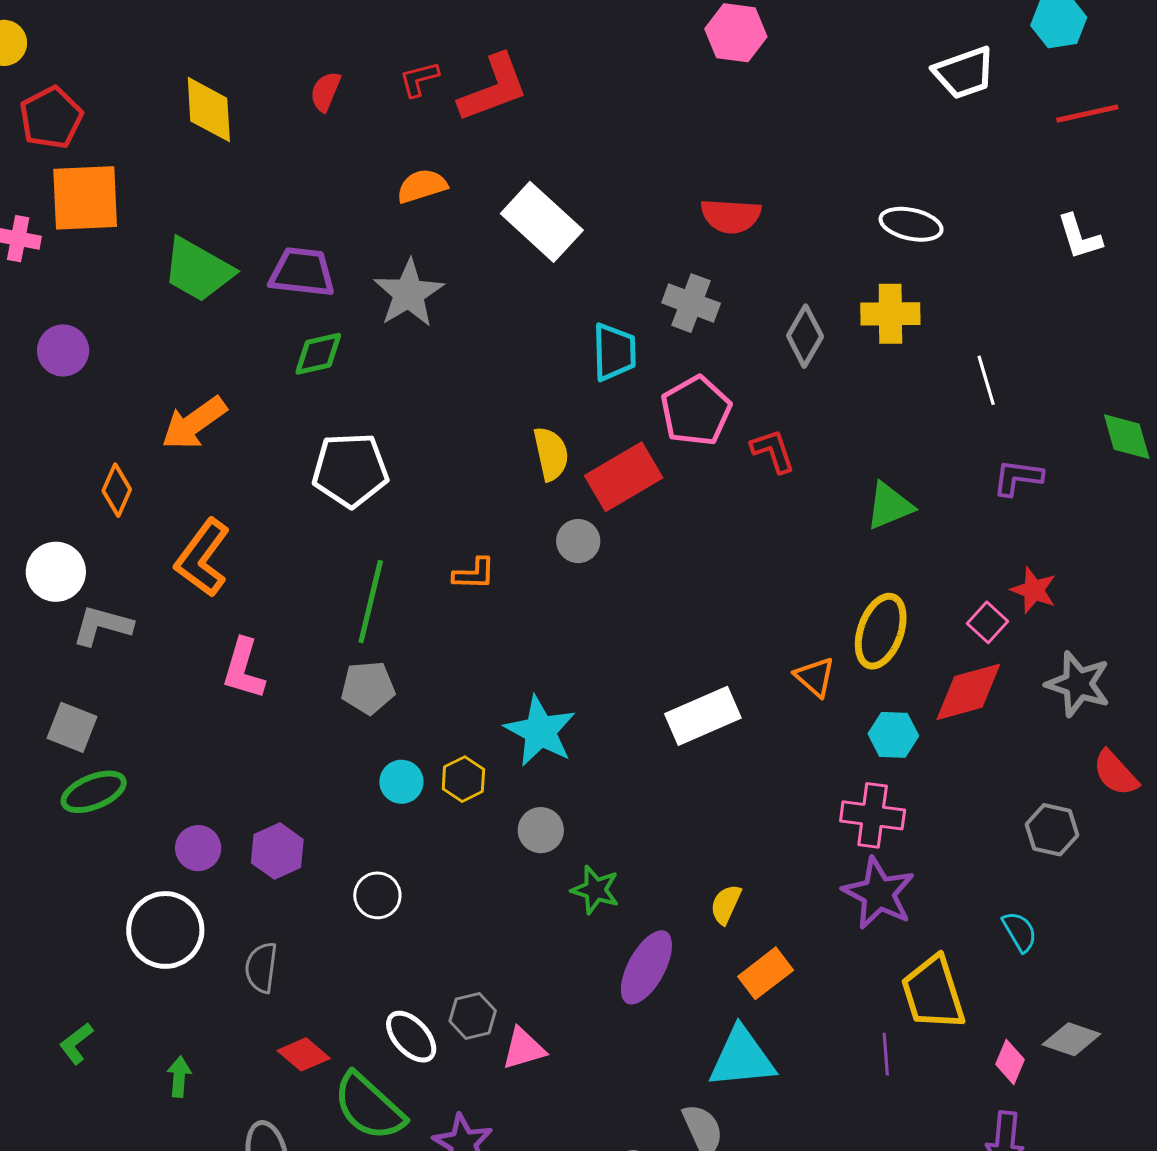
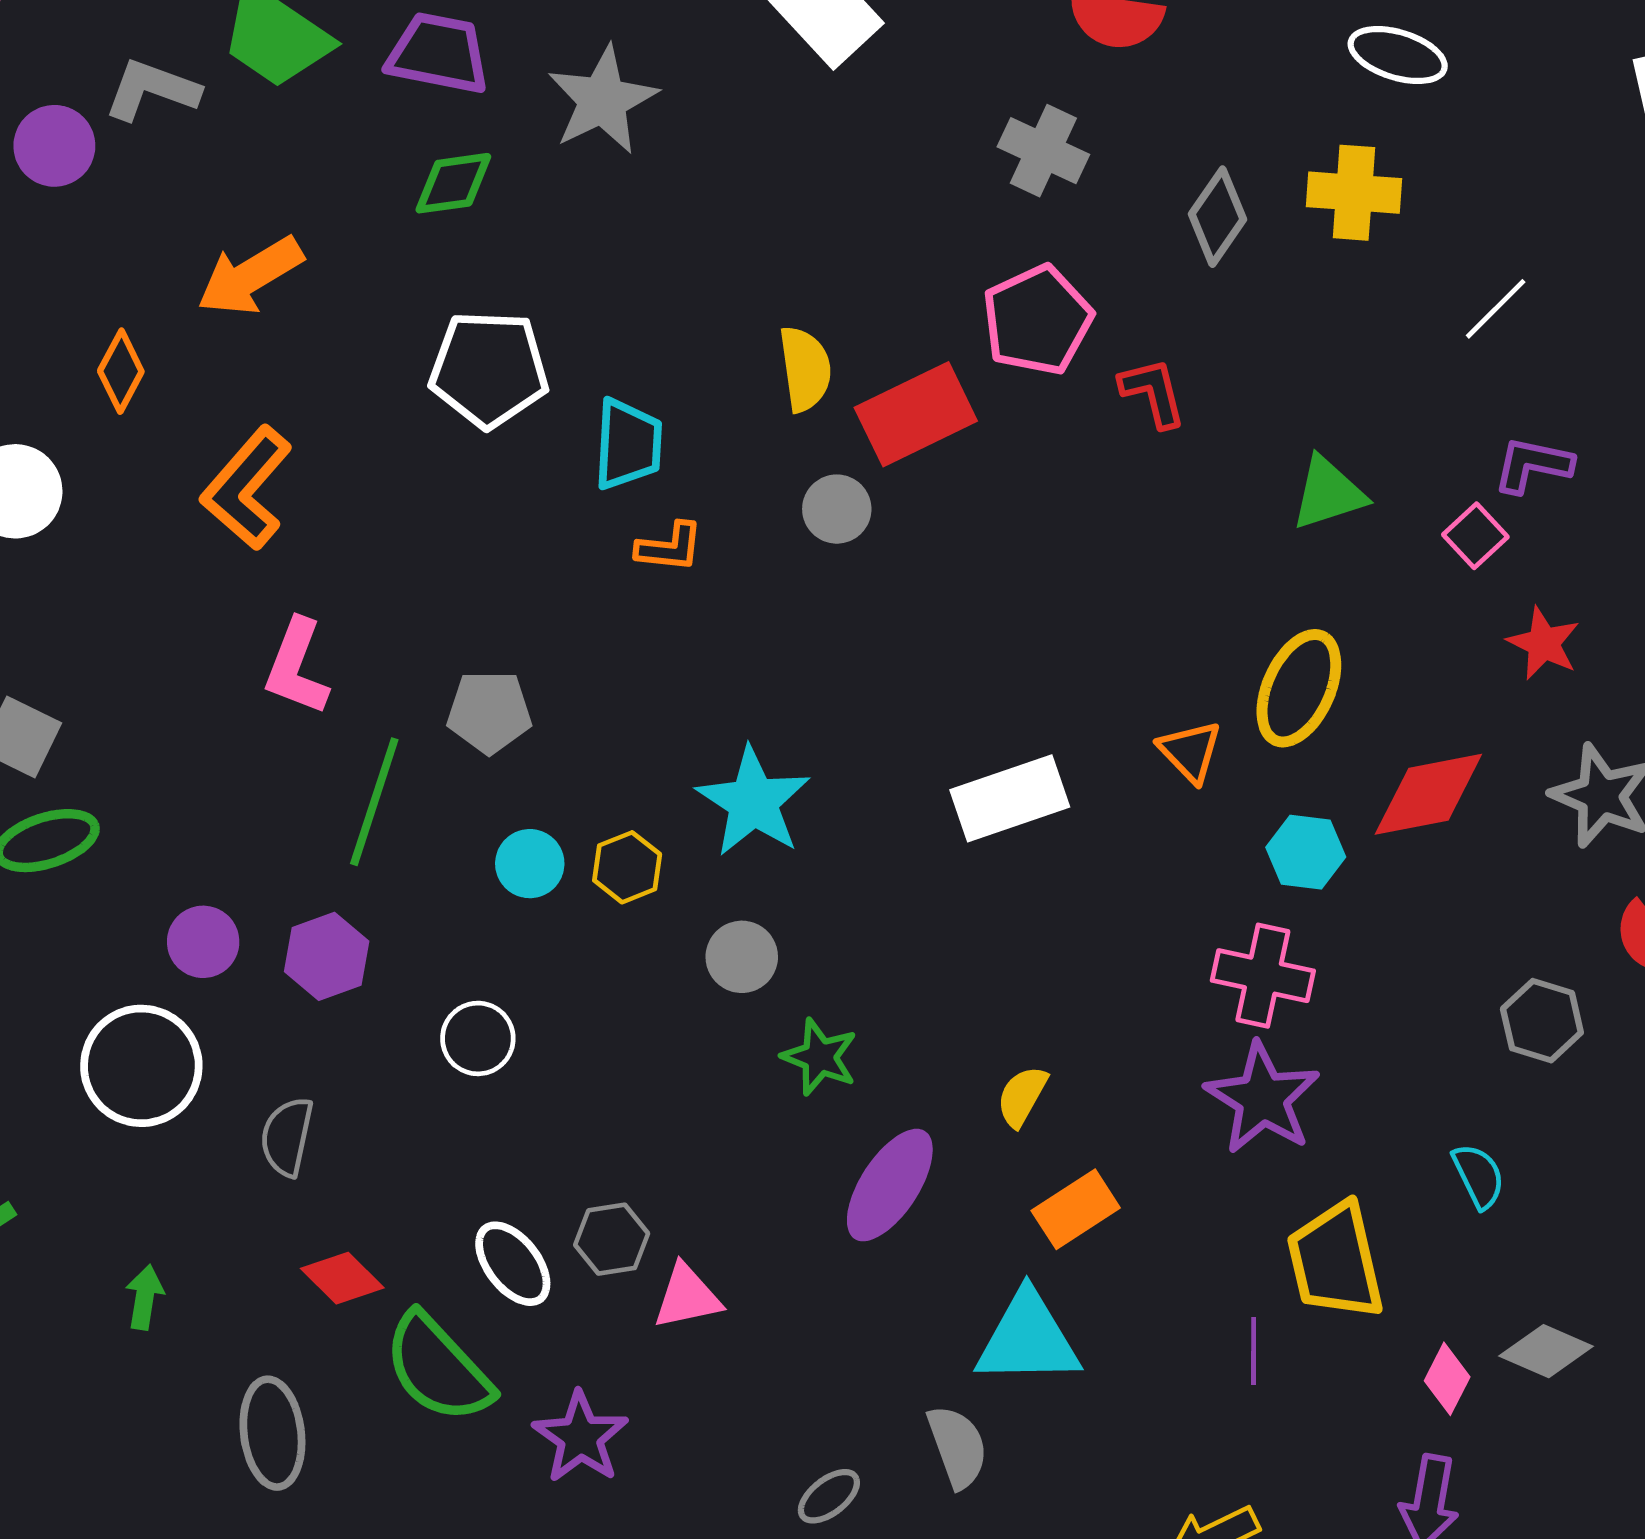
cyan trapezoid: (614, 352) -> (628, 444), moved
white line: (986, 380) -> (1496, 309), turned 57
green line: (371, 601) -> (374, 802), moved
pink square: (987, 622) -> (1475, 536), moved
gray L-shape: (102, 626) -> (152, 90), moved

